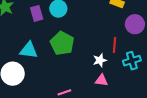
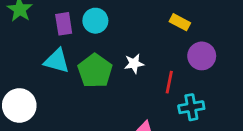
cyan triangle: (29, 50) -> (57, 61), moved
white star: (100, 60) -> (134, 64), moved

